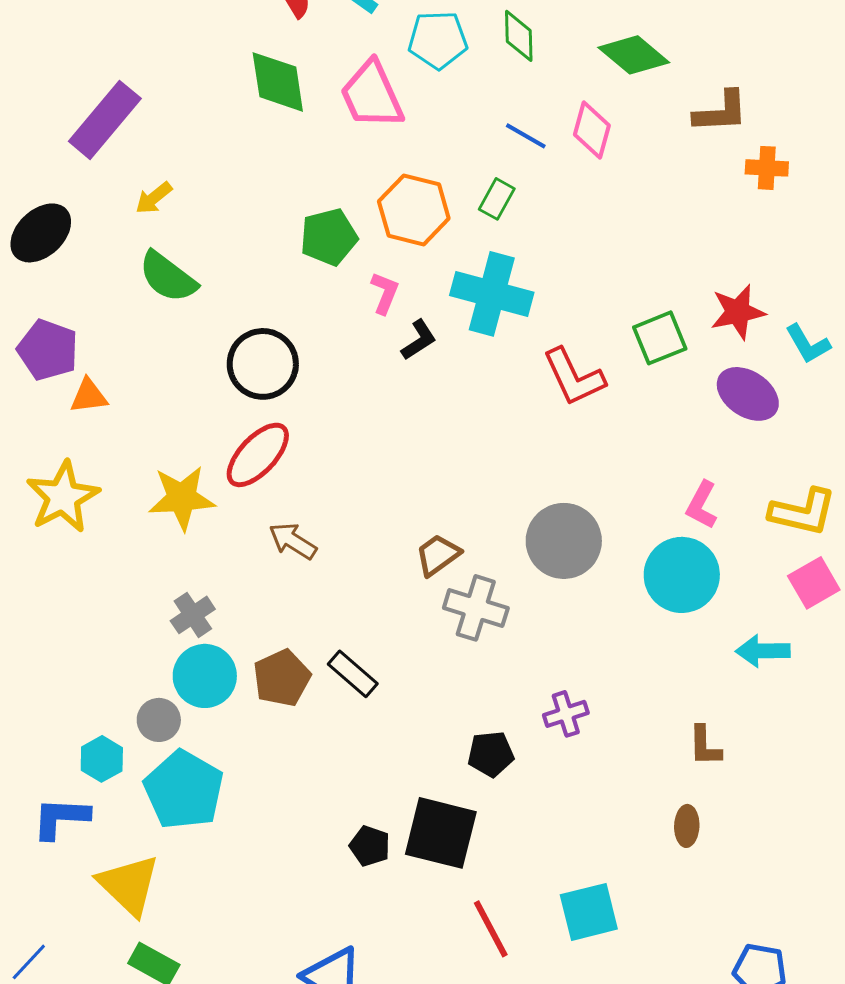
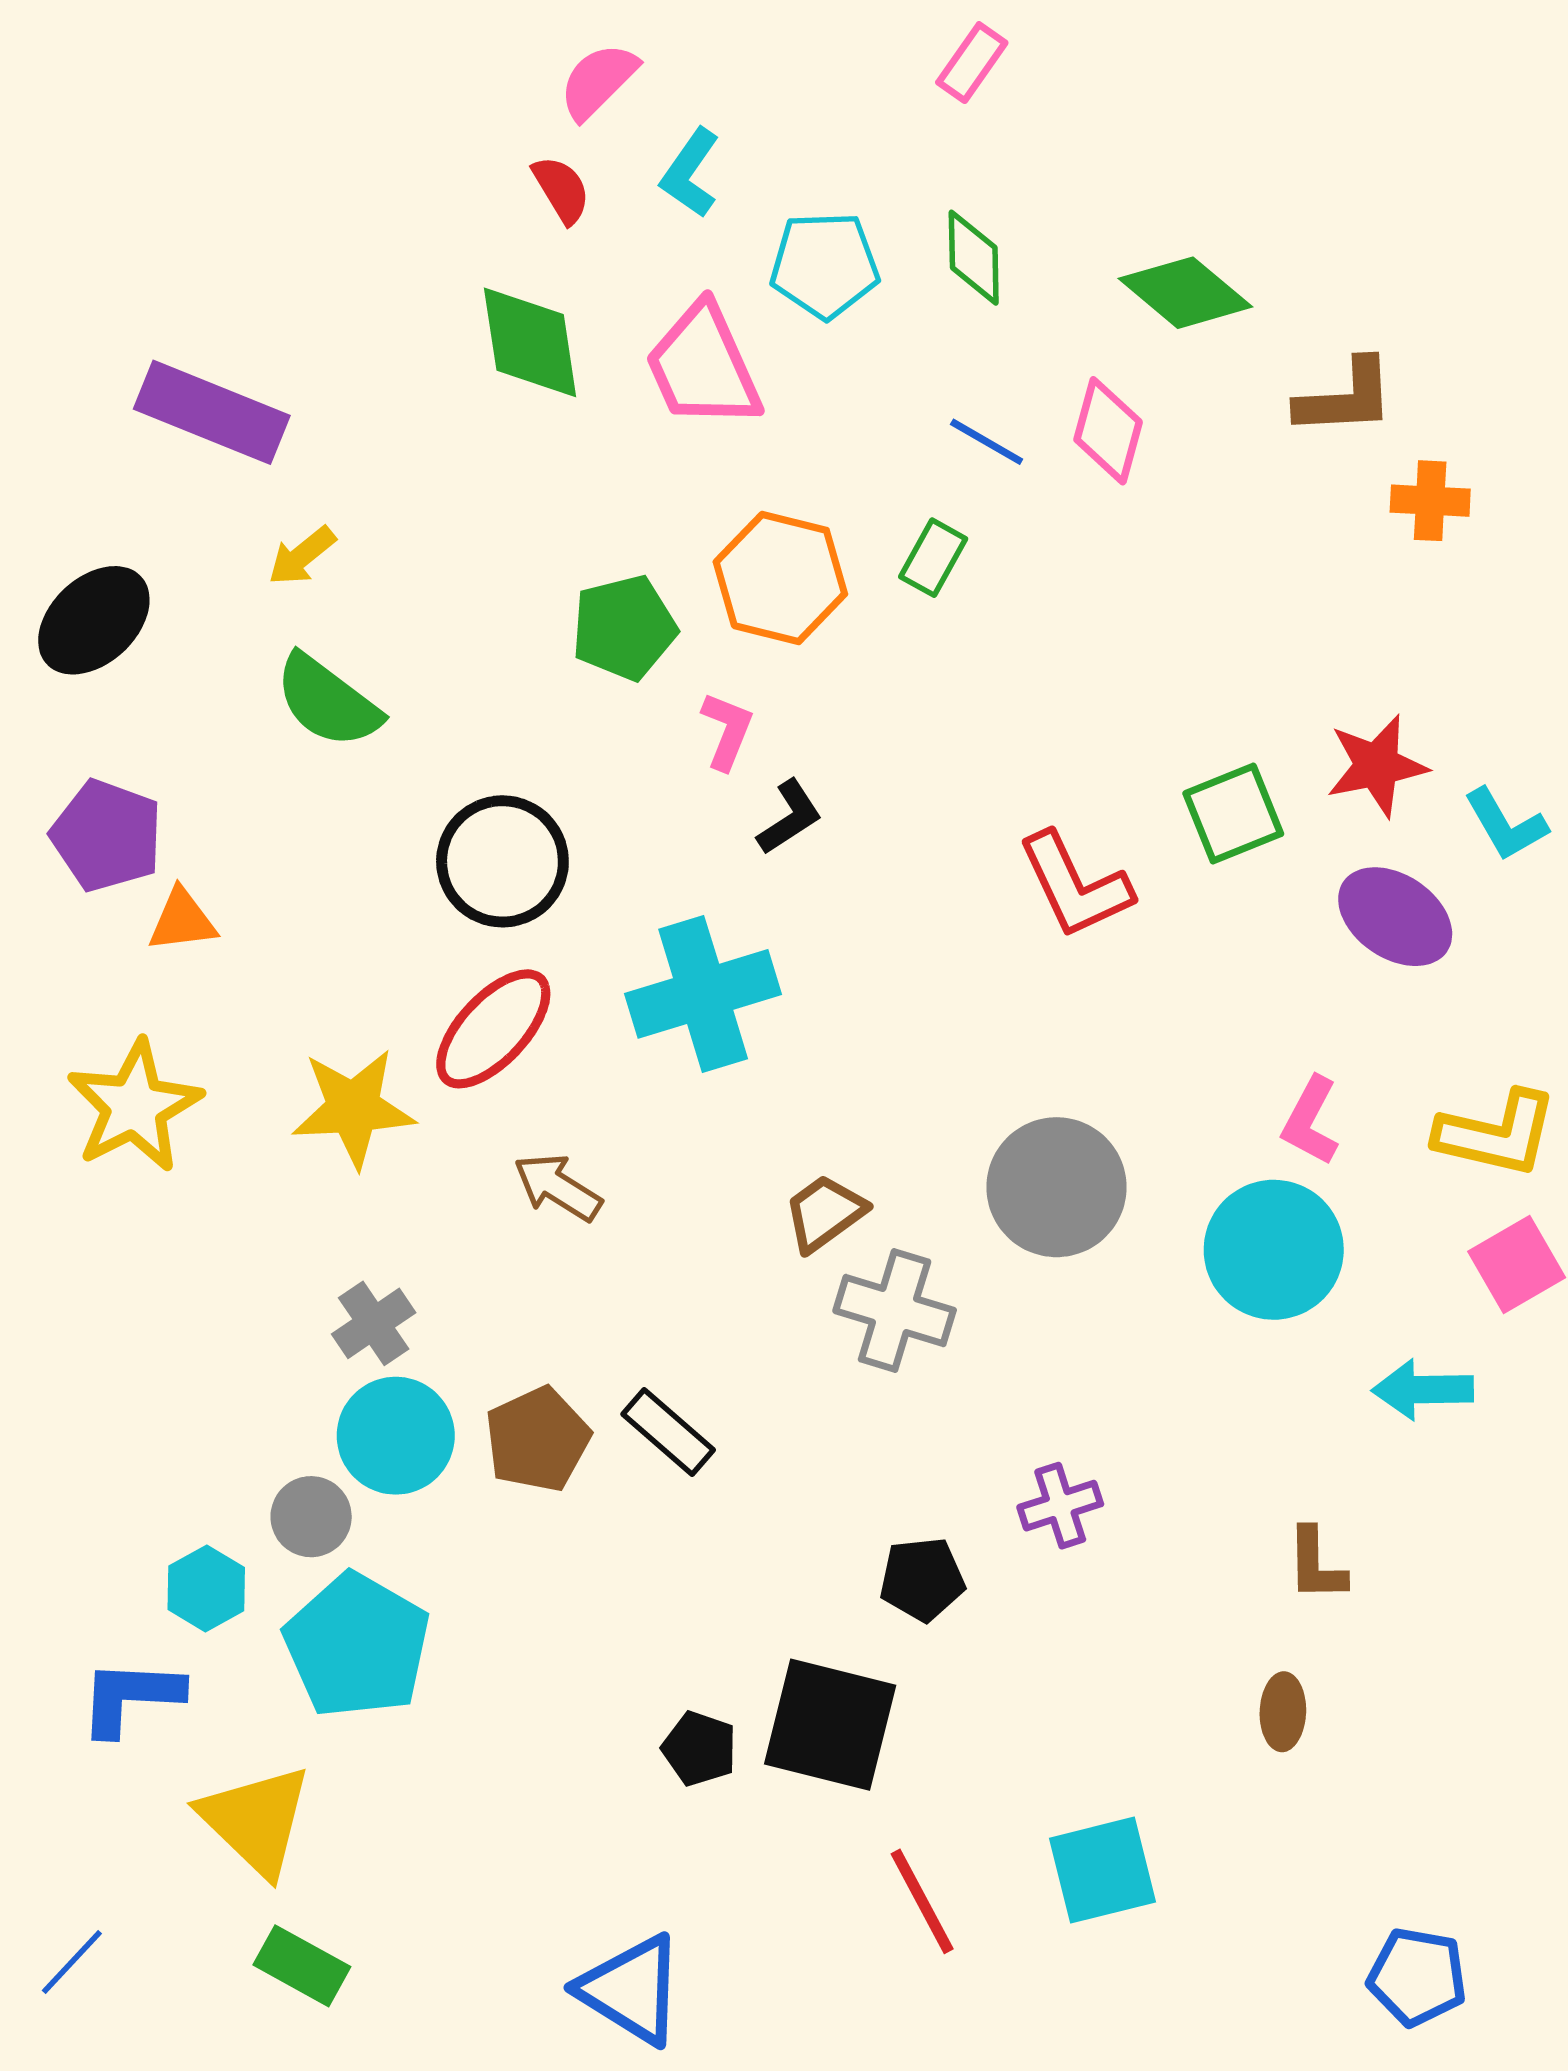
purple rectangle: (105, 120) -> (212, 412), turned 72
cyan cross: (492, 294) -> (703, 994), moved, turned -32

